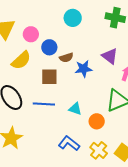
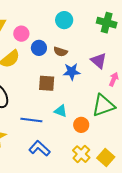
brown semicircle: (66, 58) -> (60, 52), moved, turned 32
brown square: (49, 77) -> (47, 83), moved
blue line: (44, 104) -> (31, 120), moved
blue L-shape: (69, 143) -> (39, 148), moved

